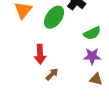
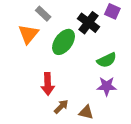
brown triangle: (96, 79) -> (86, 112), moved

